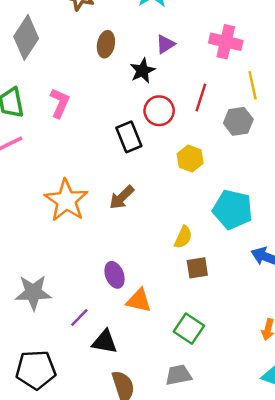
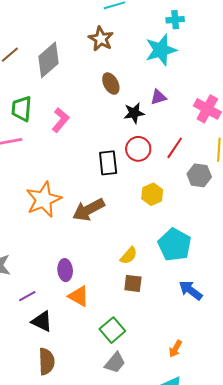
brown ellipse: (106, 44) -> (111, 84), turned -55
brown arrow: (122, 197) -> (89, 210), size x1.4
gray trapezoid: (179, 375) -> (115, 363), moved, turned 125

